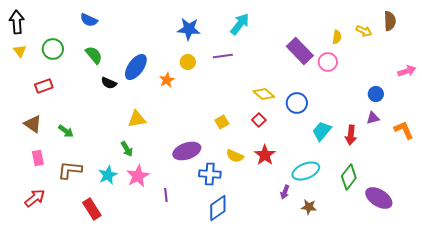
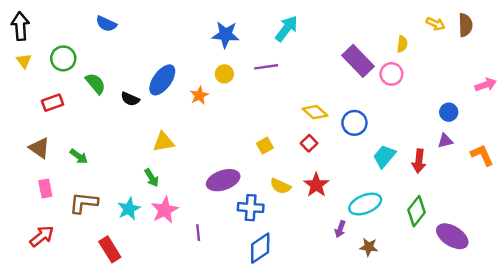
yellow arrow: (364, 31) -> (436, 24), moved
green semicircle: (94, 55) -> (95, 83), moved

